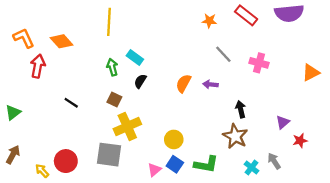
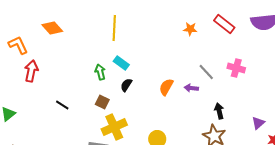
yellow line: (109, 22) -> (114, 28), moved
orange diamond: (62, 41) -> (52, 28), moved
gray line: (223, 54) -> (206, 72), moved

